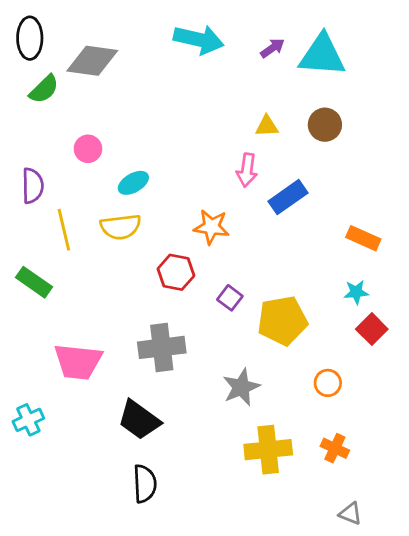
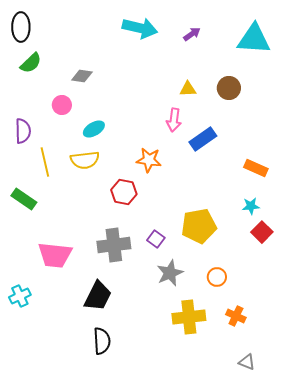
cyan triangle: (322, 55) -> (254, 39), moved
gray diamond: (92, 61) -> (82, 76), moved, size x0.6
purple square: (230, 298) -> (156, 239), moved
orange circle: (328, 383) -> (217, 277), moved
black trapezoid: (139, 420) -> (98, 296), turned -100

